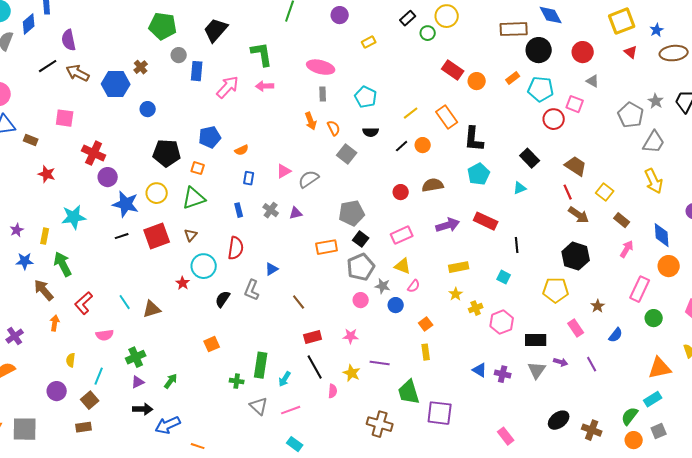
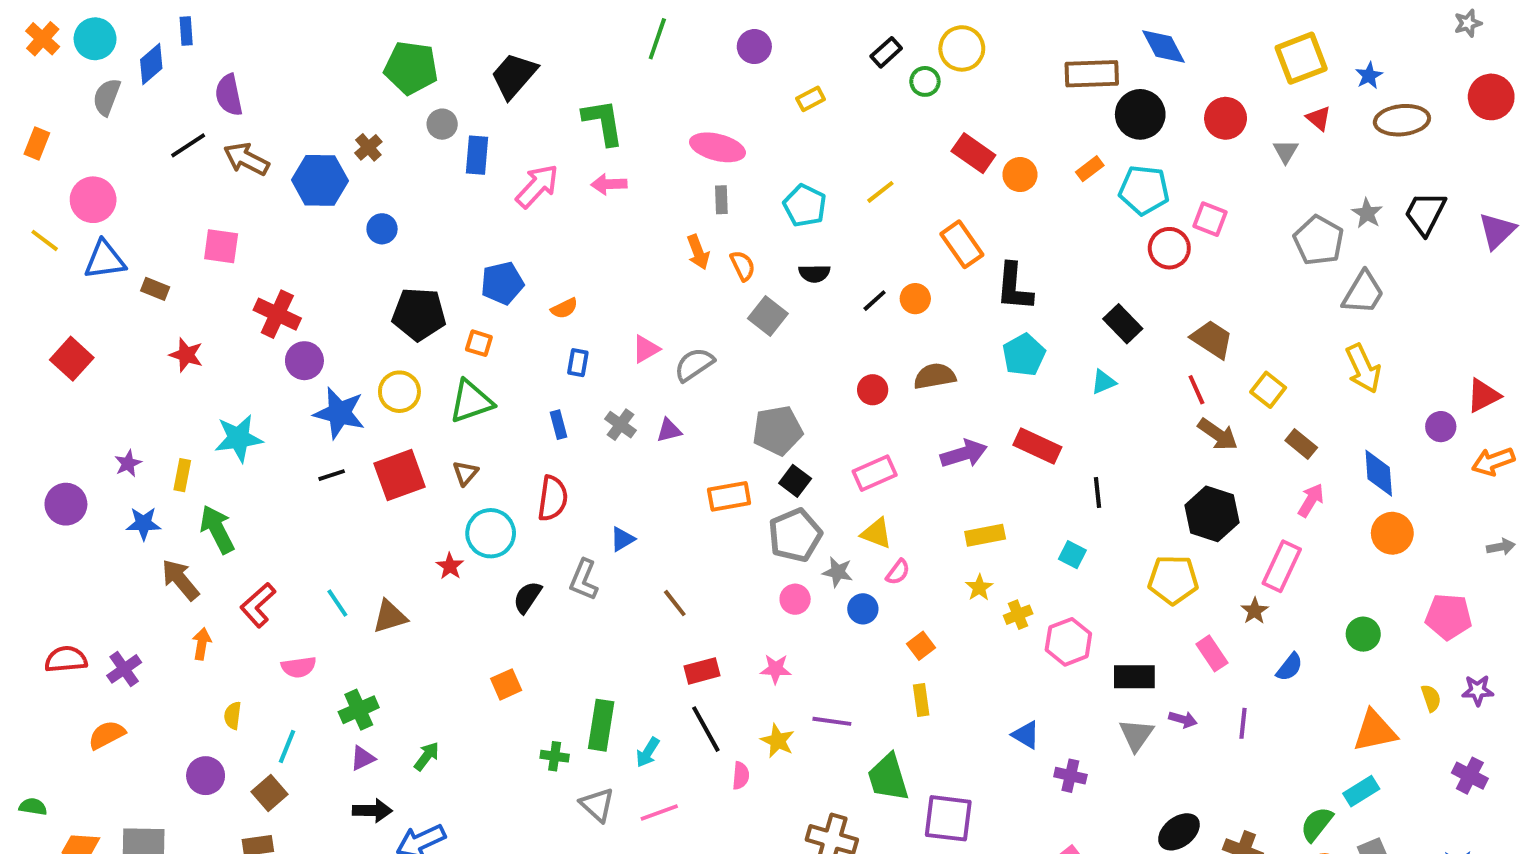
gray triangle: (593, 81) -> (1286, 151), moved, turned 32
yellow line: (411, 113) -> (880, 192), moved
pink rectangle: (640, 289) -> (1282, 566), moved
purple line: (592, 364) -> (1243, 723), turned 35
purple cross: (503, 374) -> (1070, 776), moved

